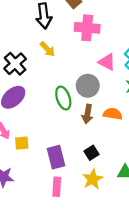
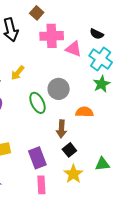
yellow arrow: (47, 49) -> (18, 73), moved, turned 91
pink triangle: (107, 62) -> (74, 49), moved
brown arrow: (87, 114) -> (61, 129), moved

